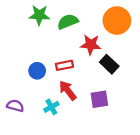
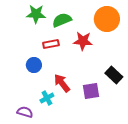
black rectangle: (109, 64) -> (114, 75), moved
red rectangle: (64, 65) -> (51, 44), moved
purple semicircle: (15, 106) -> (25, 112), moved

